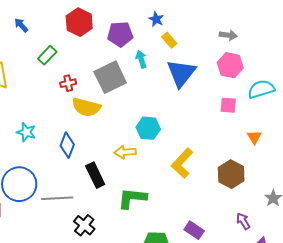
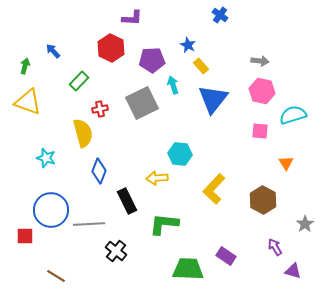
yellow semicircle: (86, 107) -> (83, 133), moved, turned -120
cyan star: (26, 132) -> (46, 158), moved

